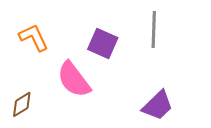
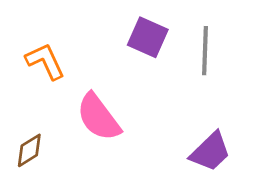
purple square: (103, 43) -> (148, 37), moved

